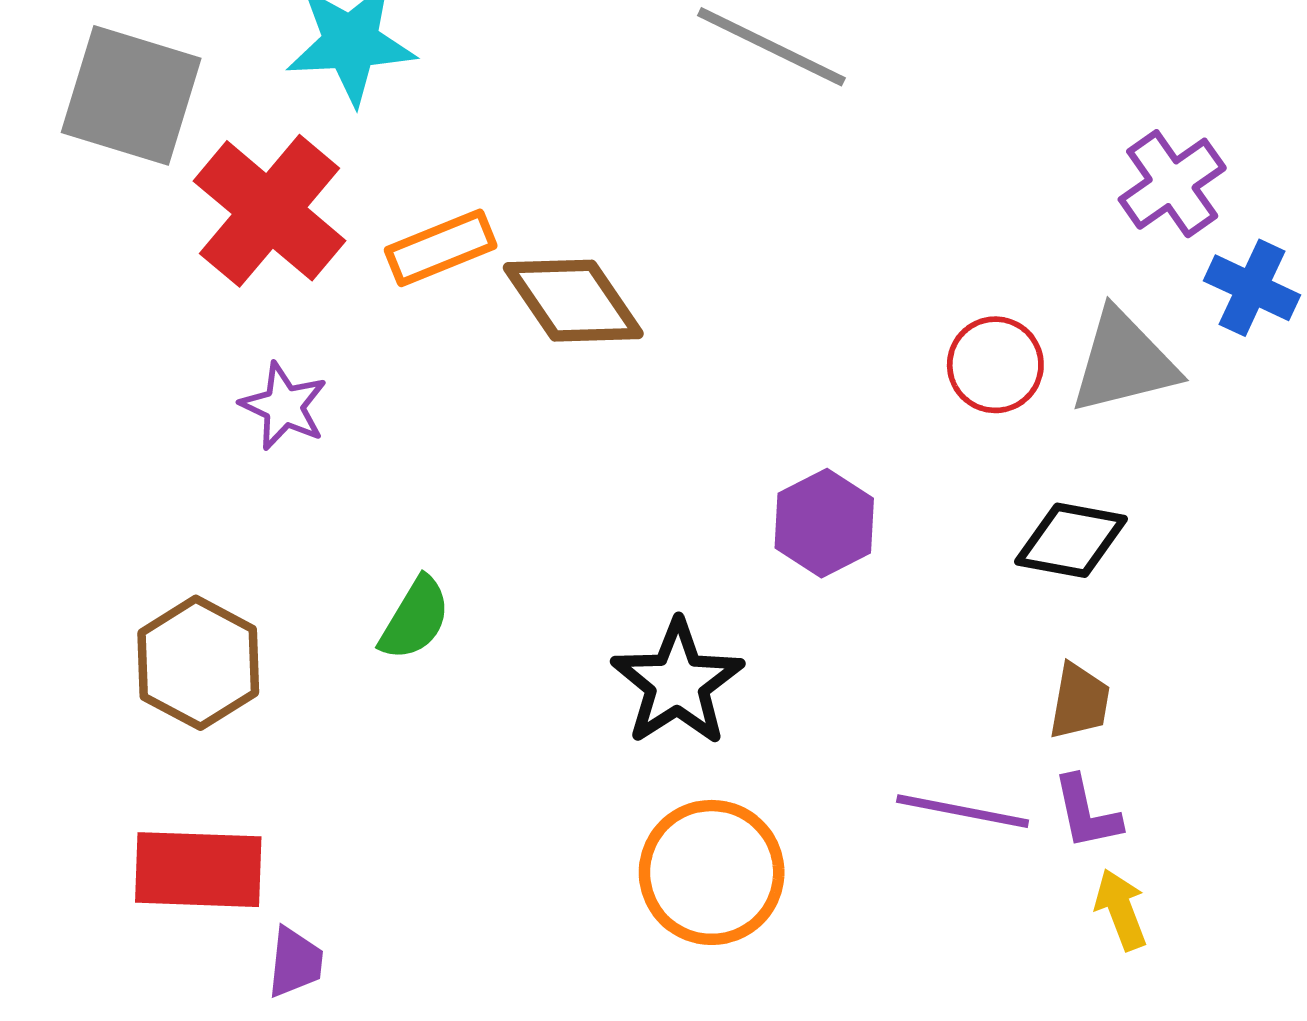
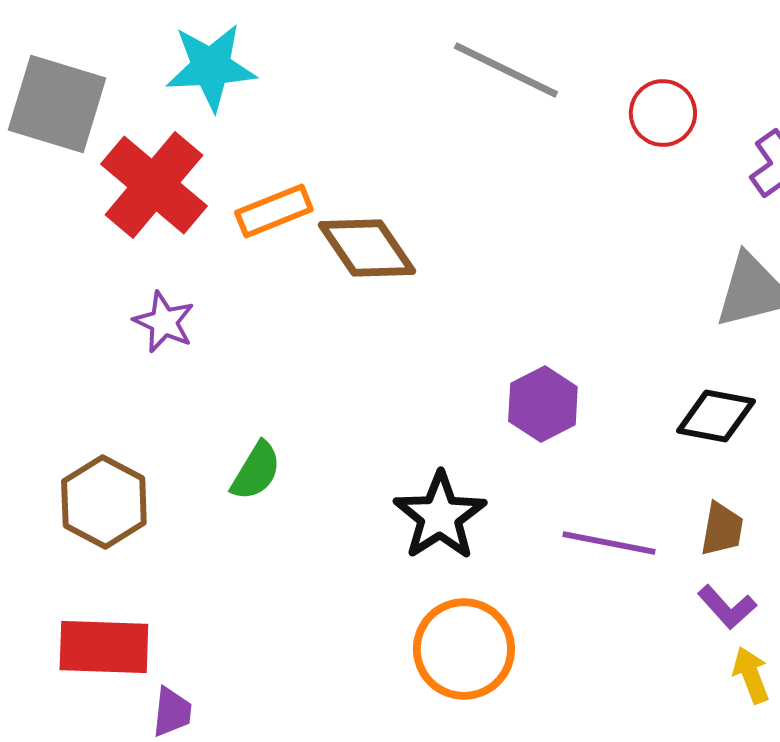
red circle: (995, 365) -> (663, 113), moved
purple line: (963, 811) -> (609, 543), moved
purple L-shape: (1087, 813) -> (727, 607), turned -30

